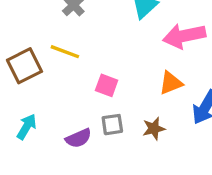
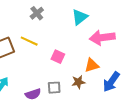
pink square: (107, 85) -> (58, 57), moved
brown star: (154, 129) -> (78, 82), moved

